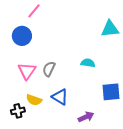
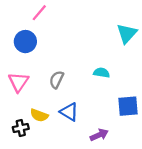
cyan triangle: (110, 29) -> (127, 33), turned -42
pink triangle: (27, 71) -> (18, 82), moved

